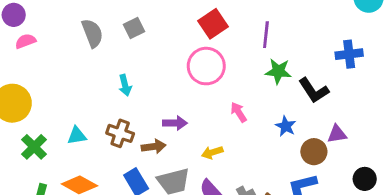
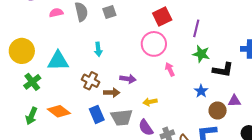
pink semicircle: (26, 41) -> (56, 13), moved
black L-shape: (314, 90) -> (223, 70), turned -55
pink arrow: (239, 112) -> (170, 69), moved
cyan triangle: (77, 136) -> (58, 61), moved, size x1.6

